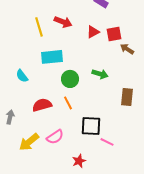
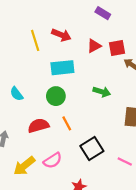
cyan rectangle: (52, 57) -> (62, 68), moved
green circle: (70, 79) -> (56, 96), moved
black square: (91, 126) -> (92, 148), turned -35
pink line: (107, 142) -> (125, 162), moved

